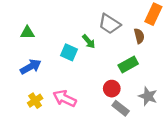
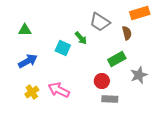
orange rectangle: (153, 14) -> (140, 13), turned 48
gray star: (148, 96) -> (139, 75), moved, turned 30
gray rectangle: (121, 108) -> (110, 99), turned -35

